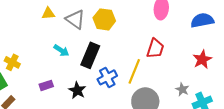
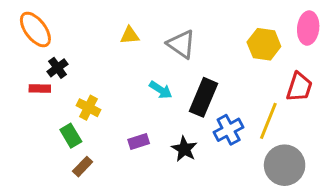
yellow triangle: (48, 13) -> (130, 35), moved
yellow hexagon: (104, 19) -> (264, 44), moved

